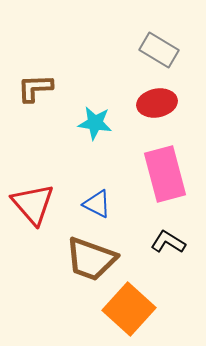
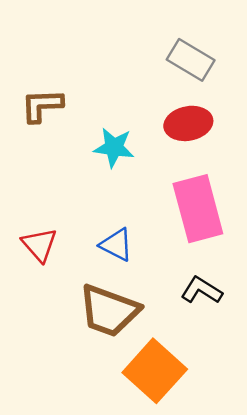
red triangle: (33, 204) -> (39, 245), size x0.7

